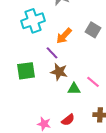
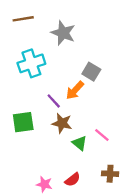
gray square: (93, 30) -> (91, 72), moved
orange arrow: (64, 36) -> (75, 90), moved
green triangle: (74, 89) -> (80, 143), turned 40

